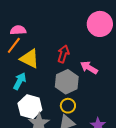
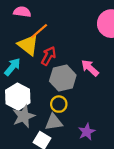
orange line: (14, 45) -> (39, 31), moved
red arrow: (63, 54) -> (49, 56), moved

